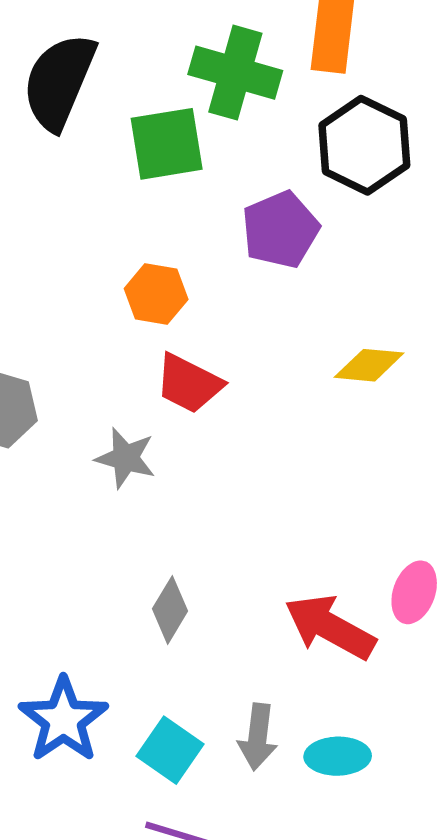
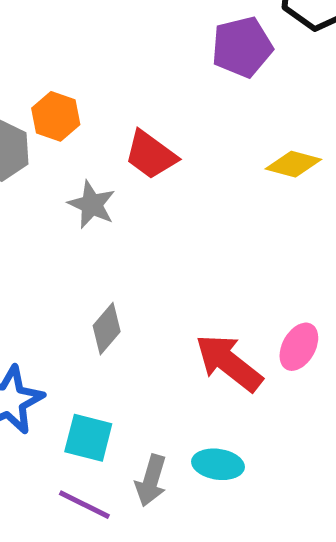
orange hexagon: (156, 294) -> (56, 116), moved
gray arrow: (258, 737) -> (151, 480), moved
cyan square: (170, 750) -> (88, 438), turned -30

